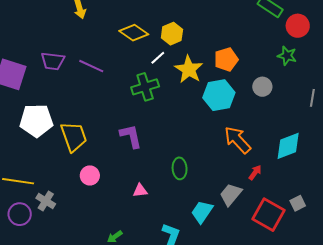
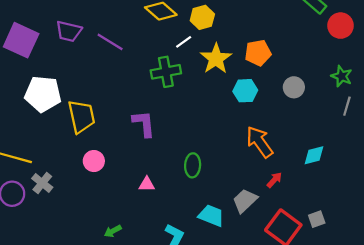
green star: (287, 56) -> (342, 76), moved
cyan hexagon: (219, 95) -> (245, 91), size x0.7
cyan diamond: (288, 146) -> (314, 155), size x0.7
cyan trapezoid: (202, 212) -> (211, 216), turned 70

